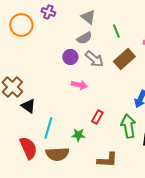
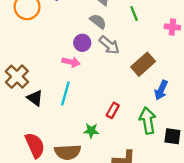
gray semicircle: (84, 38) -> (98, 21), turned -112
brown rectangle: (124, 59) -> (143, 64), moved
pink arrow: (79, 85) -> (71, 62), moved
cyan line: (48, 128) -> (65, 93), moved

